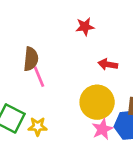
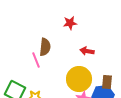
brown semicircle: (31, 59) -> (45, 47), moved

